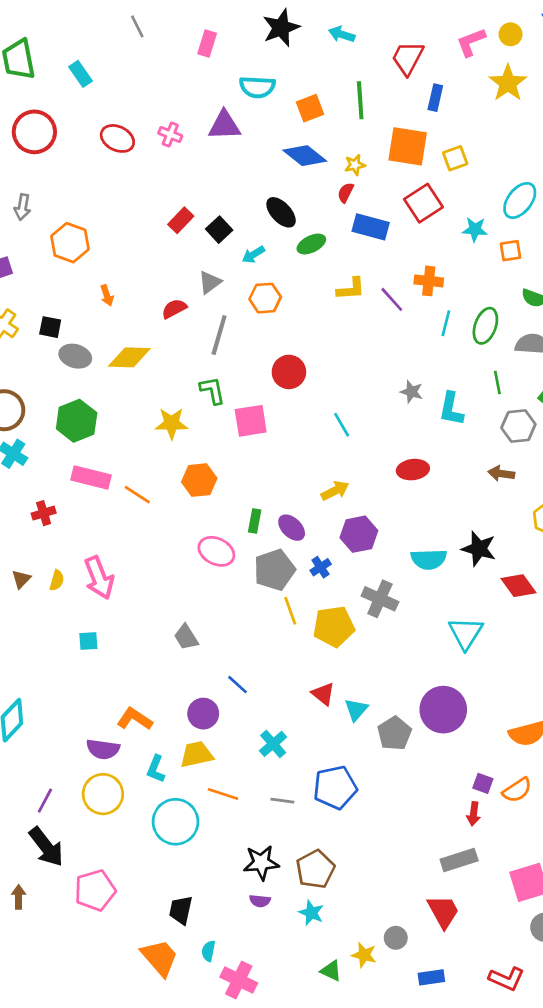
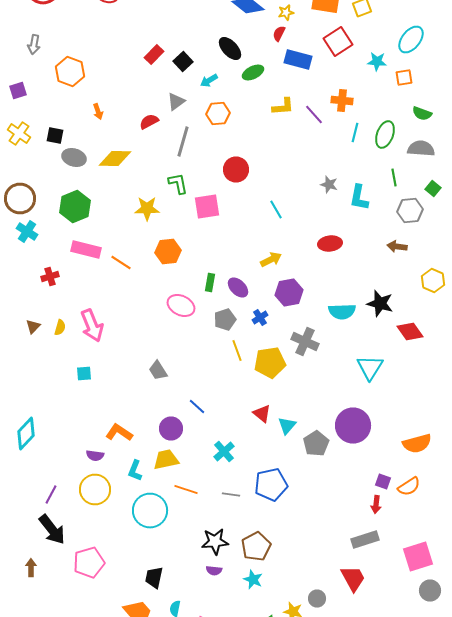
gray pentagon: (274, 570) -> (225, 320), size x0.7
purple semicircle: (103, 749) -> (95, 456), size x0.7

